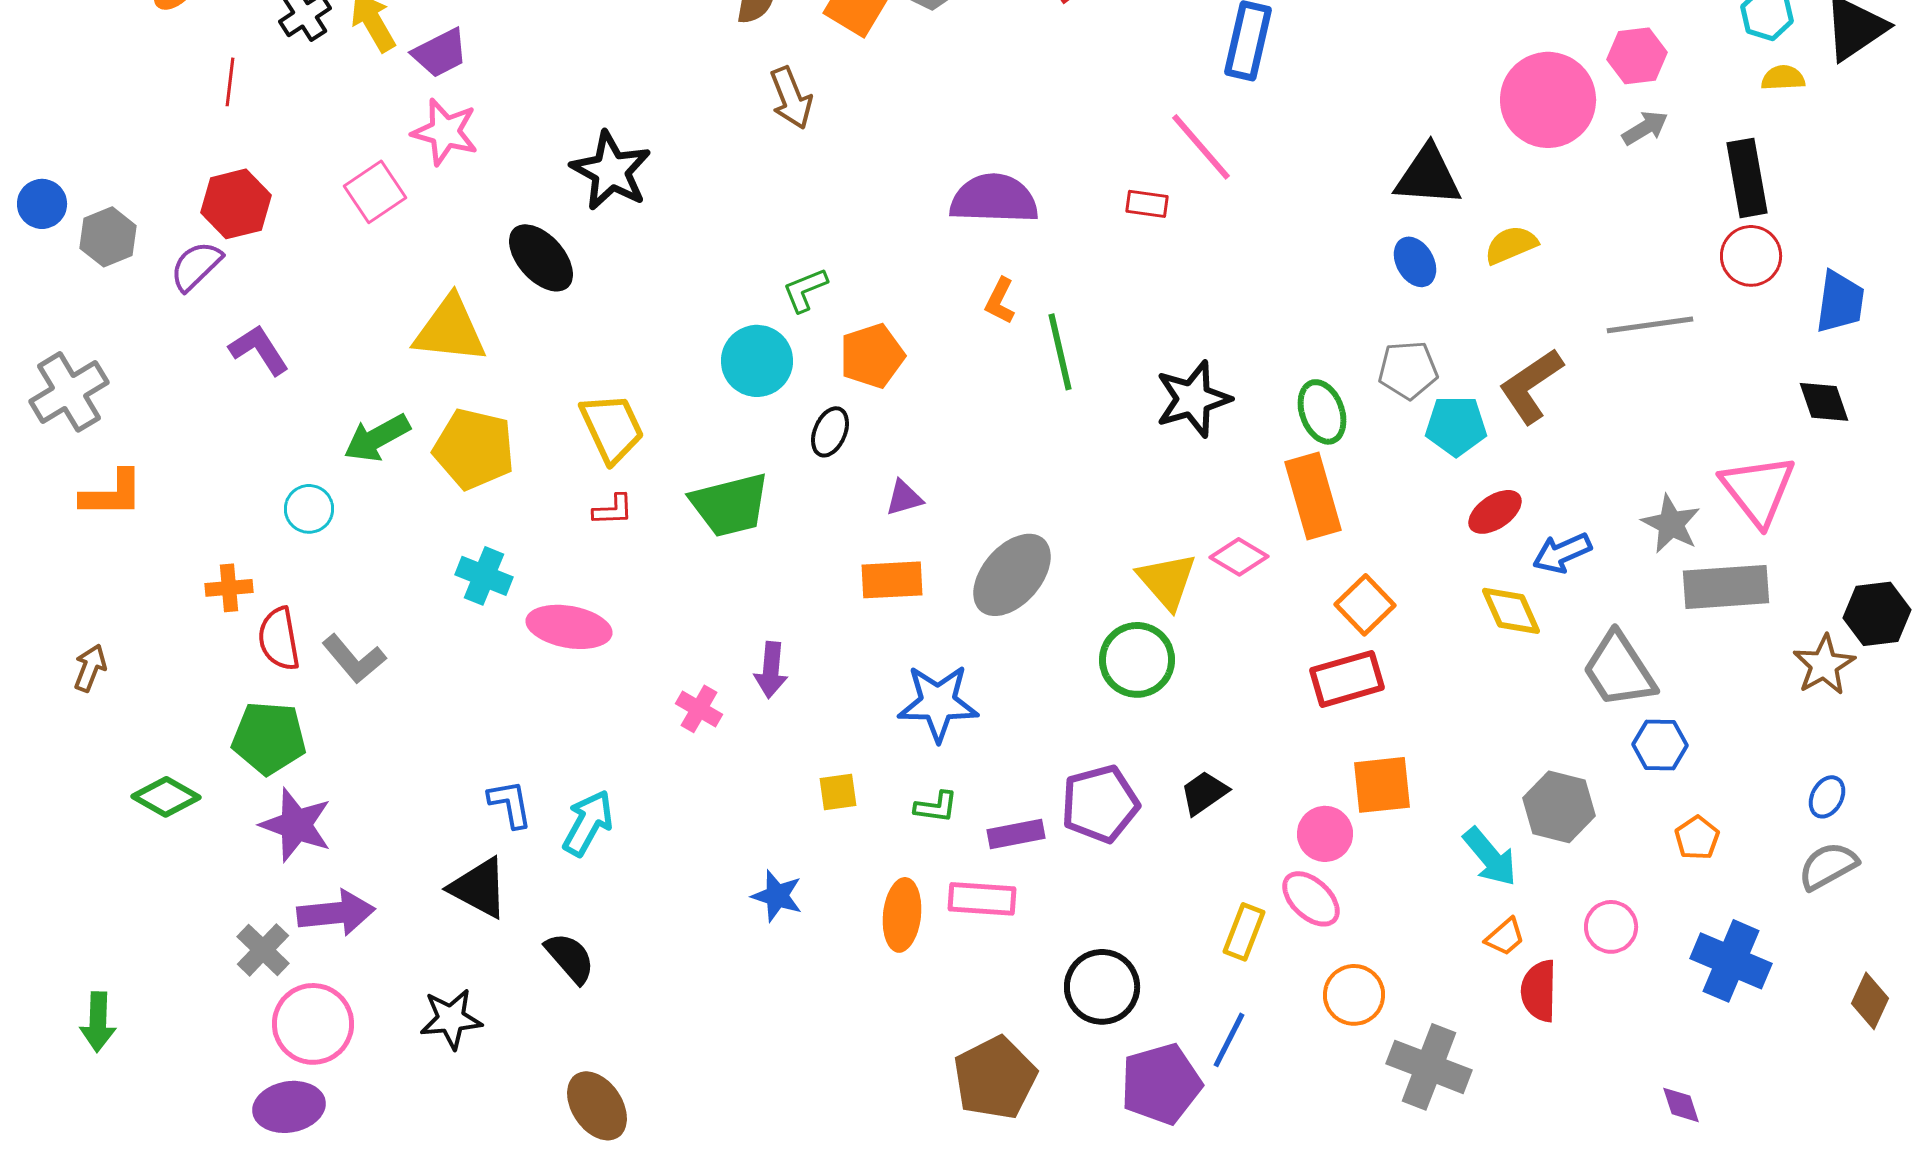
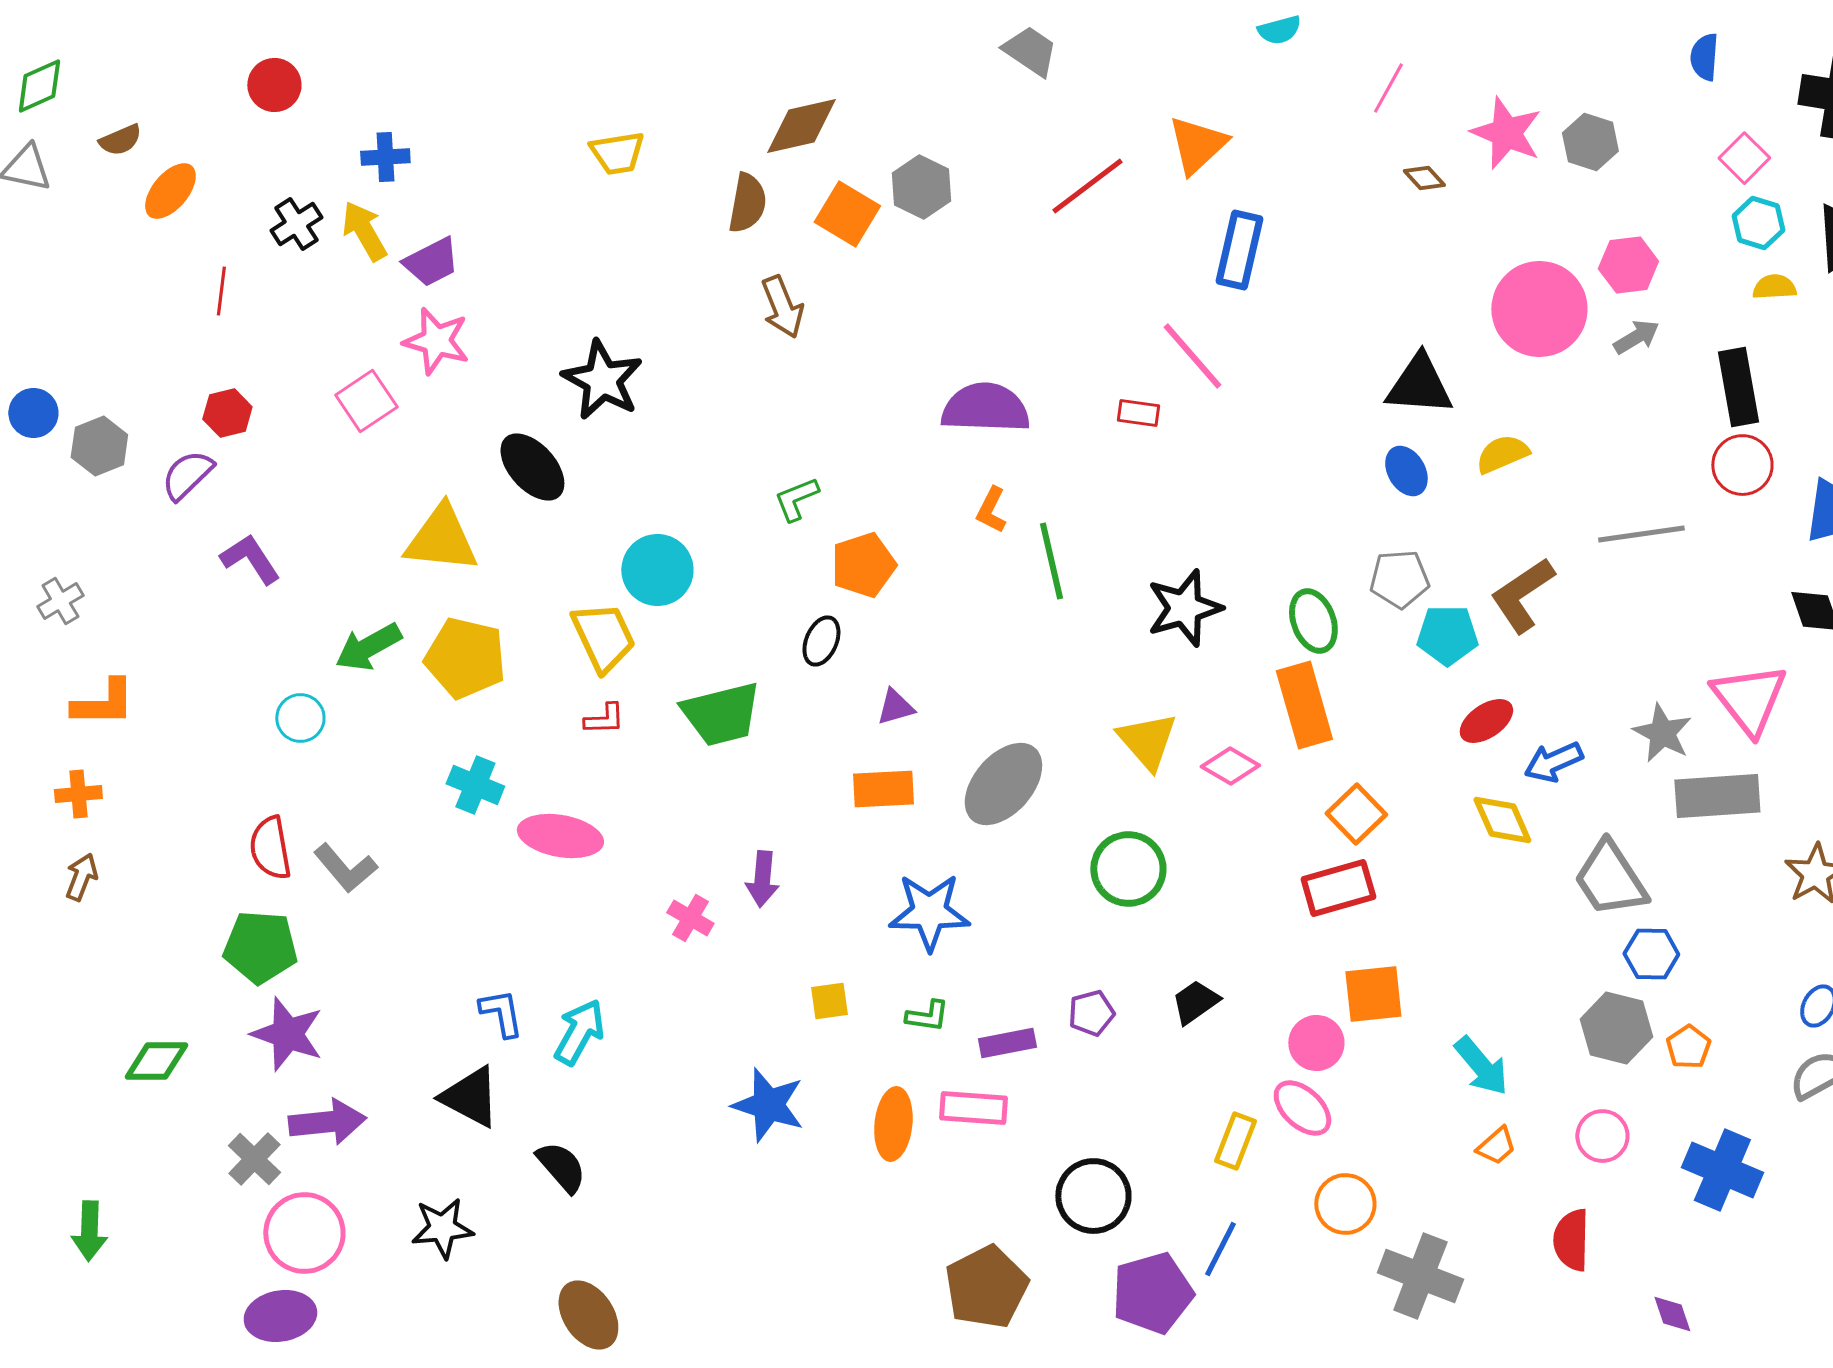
red hexagon: (236, 204) -> (227, 413), size x0.7
cyan circle: (757, 361) -> (657, 570), moved
gray cross: (69, 392) -> (60, 601), size x0.6
yellow triangle: (1167, 581) -> (1147, 741), moved
orange cross: (229, 588) -> (78, 794), moved
green diamond: (166, 797) -> (156, 1061), moved, turned -30
purple pentagon: (1100, 804) -> (1091, 1013), size x0.6
gray hexagon: (1559, 807) -> (1616, 1028), moved
blue star: (777, 896) -> (768, 1105), size x1.4
red semicircle: (1539, 991) -> (1571, 1240), moved

